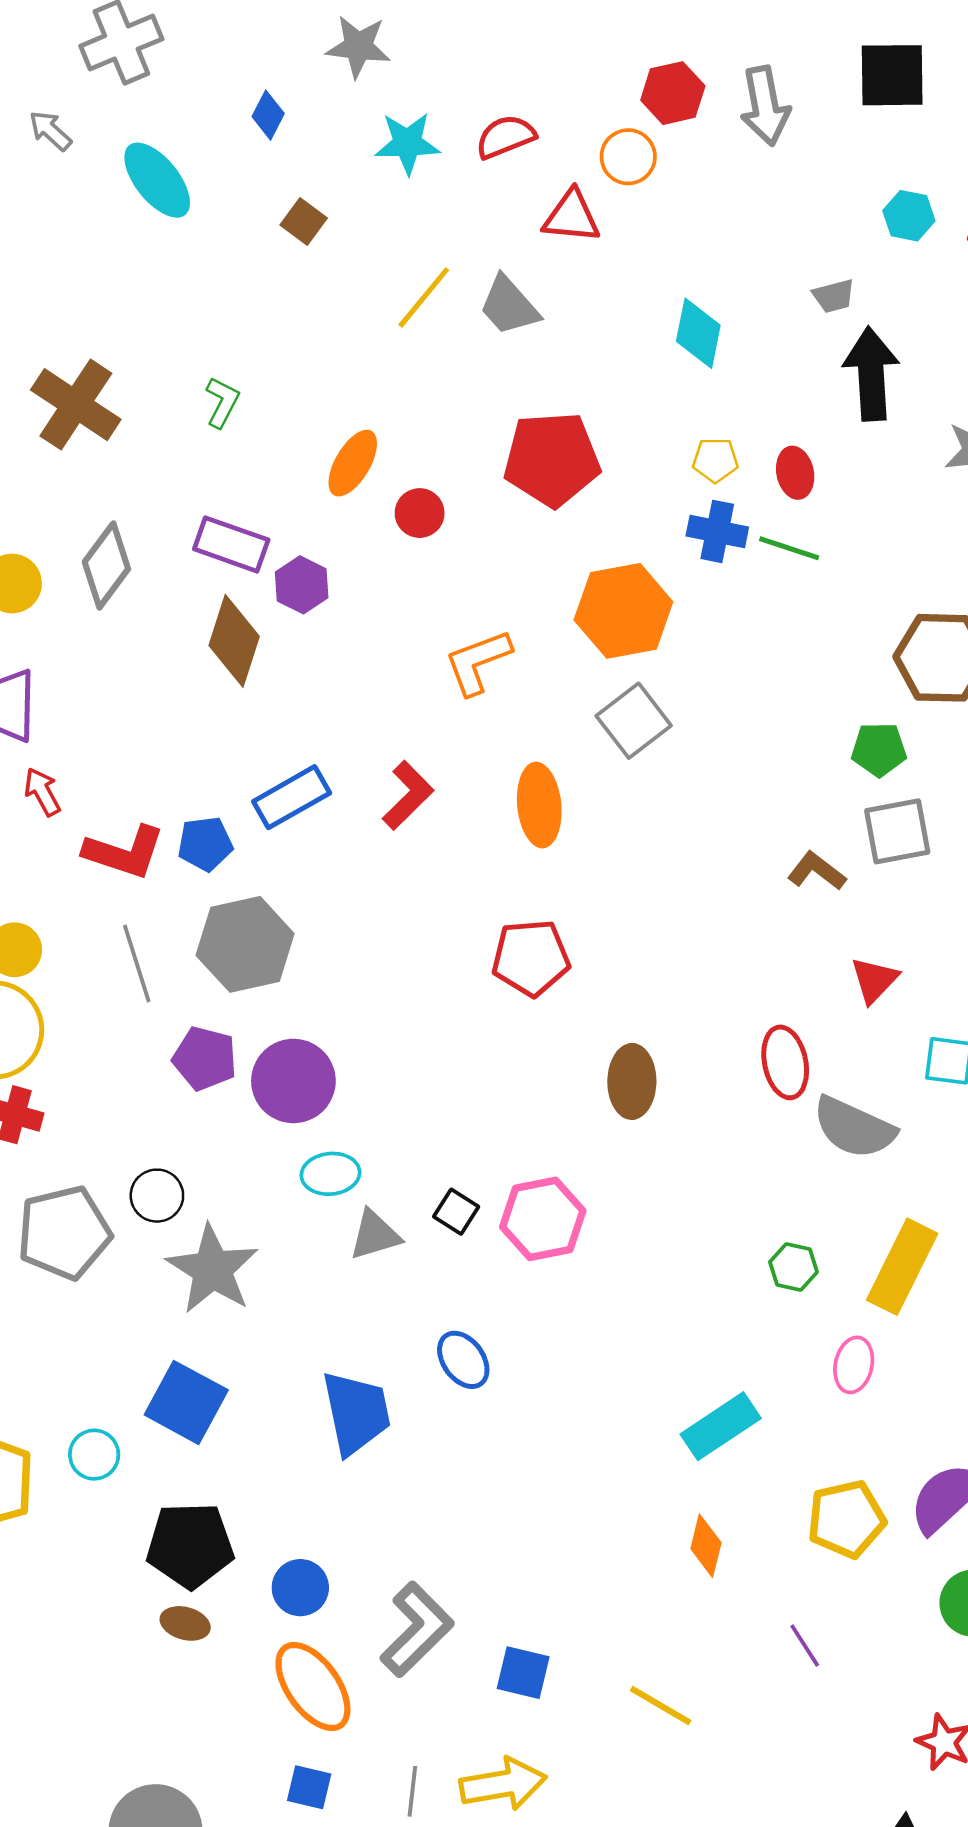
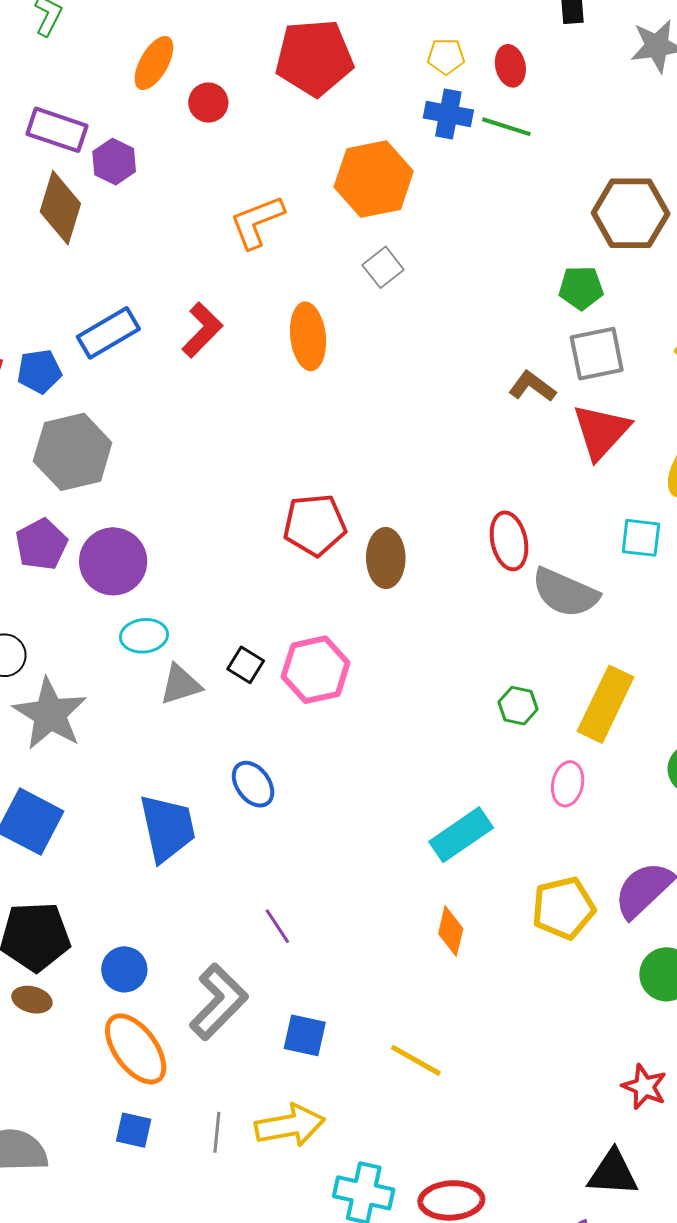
gray square: (634, 721) -> (383, 267), size x0.7
red pentagon: (531, 958) -> (315, 525), moved
red triangle: (874, 980) -> (601, 431), moved, size x1.5
purple pentagon: (205, 1059) -> (41, 544), turned 30
purple line: (805, 1645) -> (277, 926), moved

